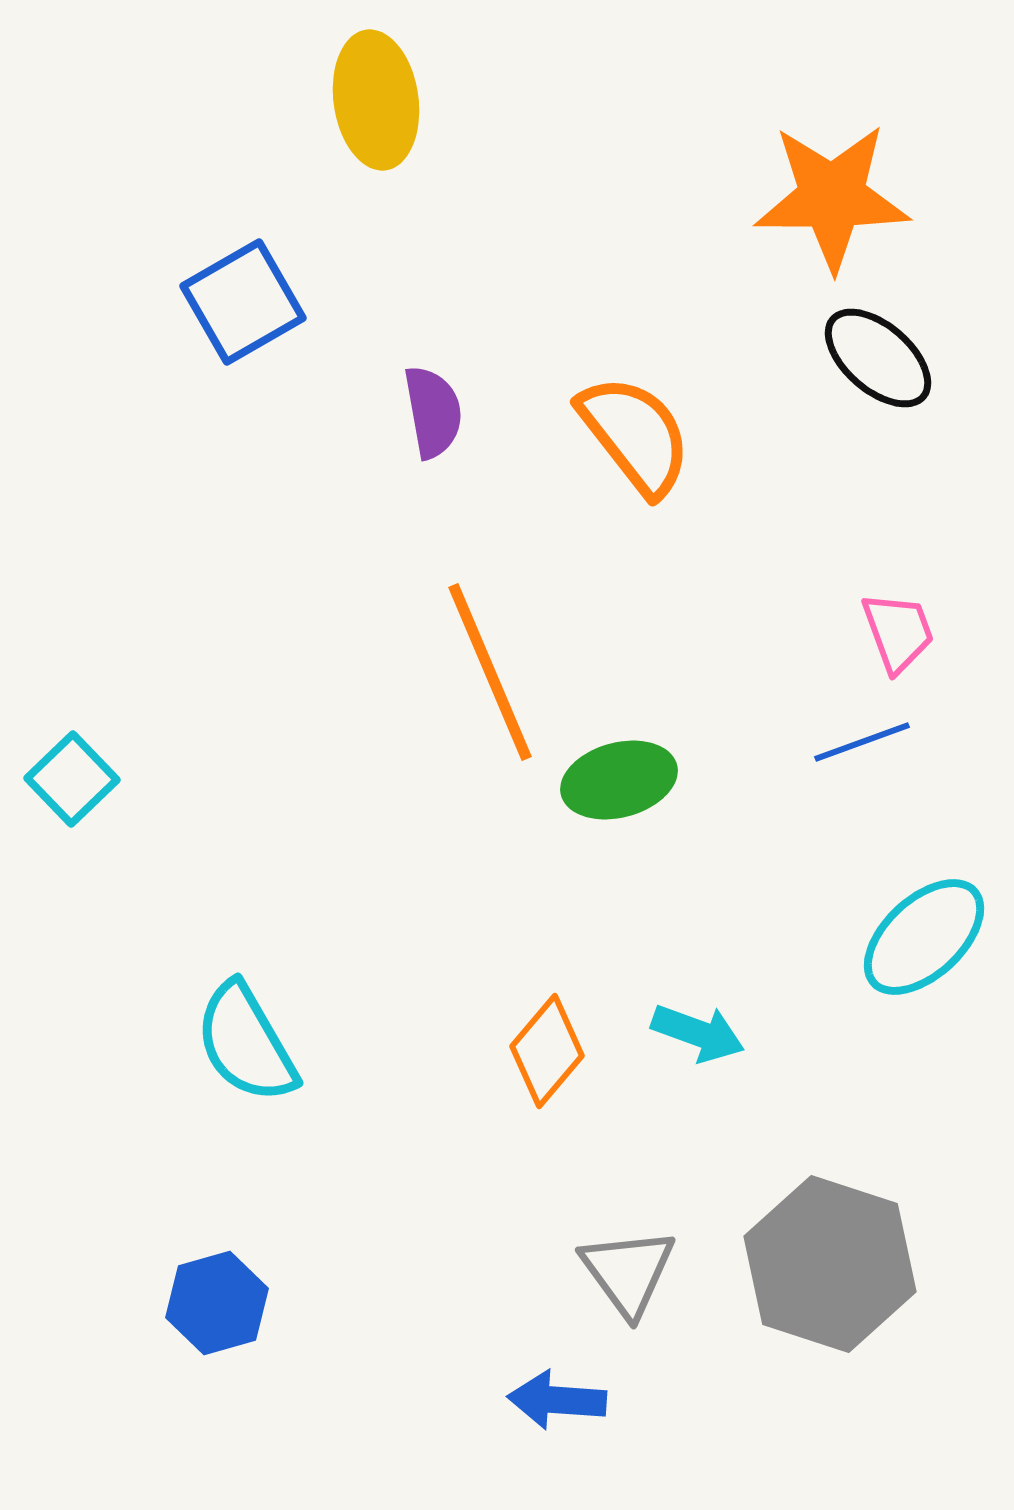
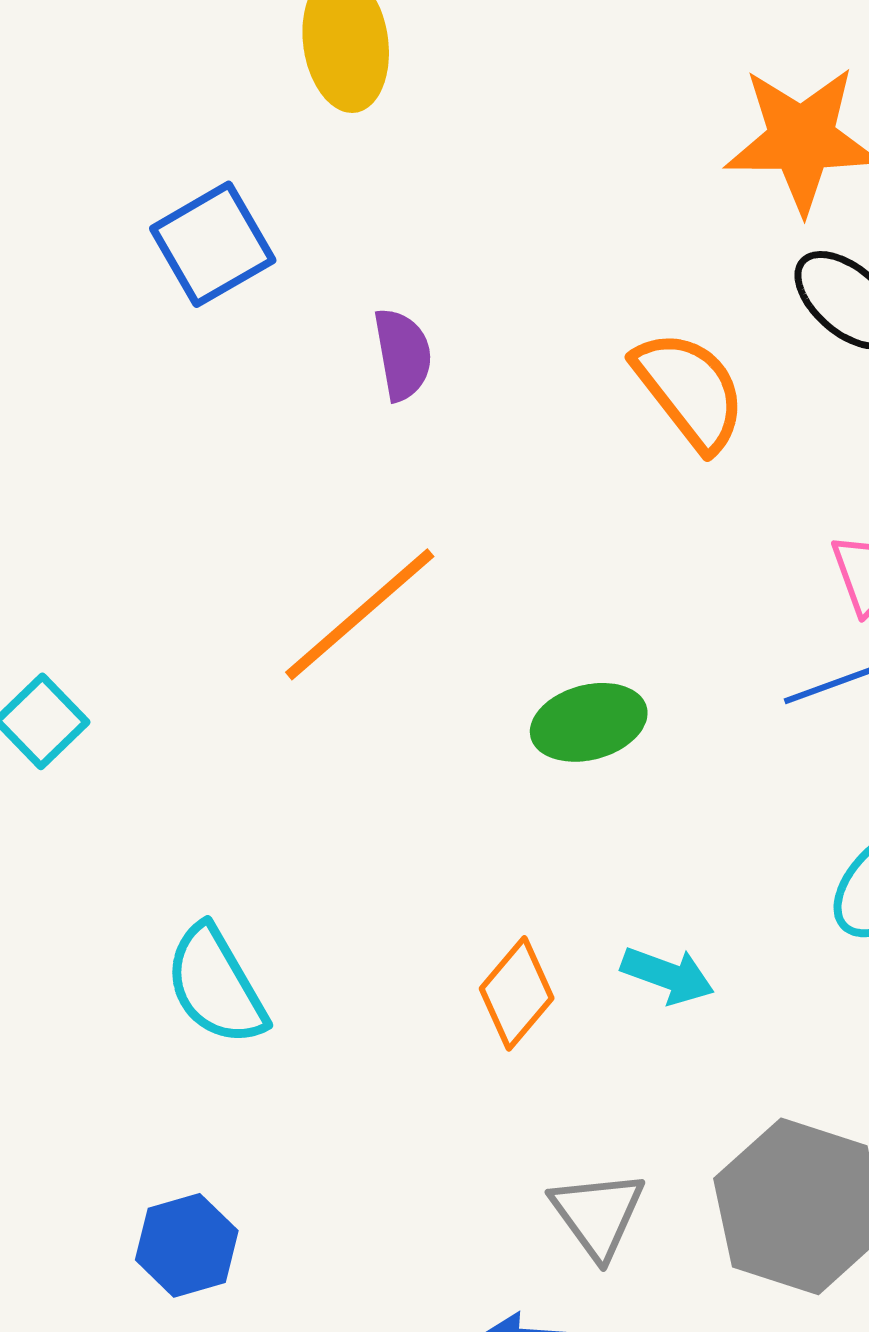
orange semicircle: (635, 435) -> (690, 390), moved
orange line: (490, 672) -> (360, 614), moved, turned 72

